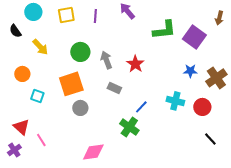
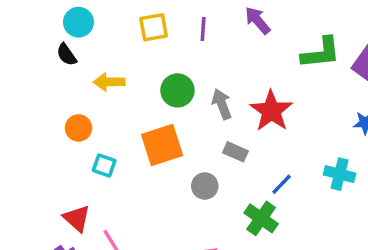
cyan circle: (33, 12) -> (78, 22), moved
yellow arrow: (40, 47) -> (109, 82), turned 132
red star: (135, 64) -> (271, 111), size x1.4
gray circle: (80, 108) -> (205, 186), moved

